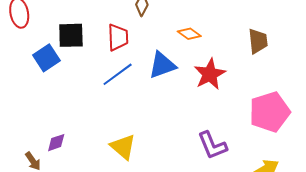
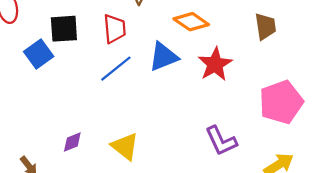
orange diamond: (189, 34) -> (191, 22), size x1.4
purple diamond: (56, 143) -> (72, 142), moved

